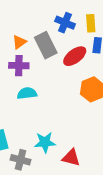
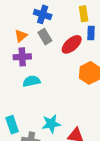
blue cross: (65, 23) -> (43, 14), moved
gray rectangle: (46, 45) -> (45, 37), size x0.7

